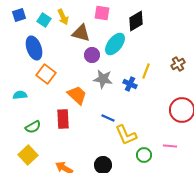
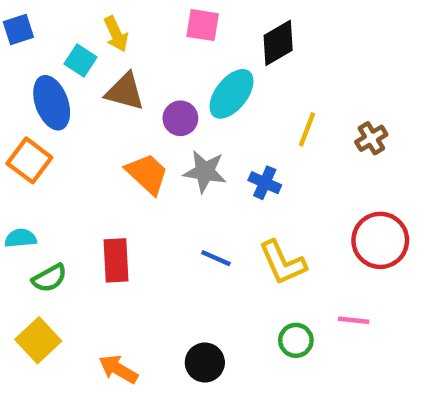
cyan square: (44, 20) -> (81, 61), moved
brown triangle: (81, 33) -> (125, 92), moved
yellow line: (146, 71) -> (307, 129), moved
orange square: (46, 74) -> (29, 160), moved
cyan semicircle: (20, 95) -> (21, 238), moved
orange trapezoid: (77, 95) -> (147, 174), moved
yellow L-shape: (126, 135) -> (283, 263), moved

